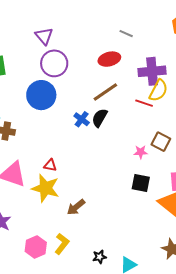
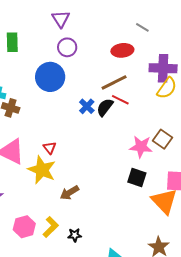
purple circle: (54, 63) -> (67, 47), size x0.7
red line: (144, 103) -> (120, 100), moved
pink star: (141, 152) -> (141, 147), size x1.6
red triangle: (50, 165) -> (50, 148), turned 32
black star: (99, 257) -> (75, 235), moved

